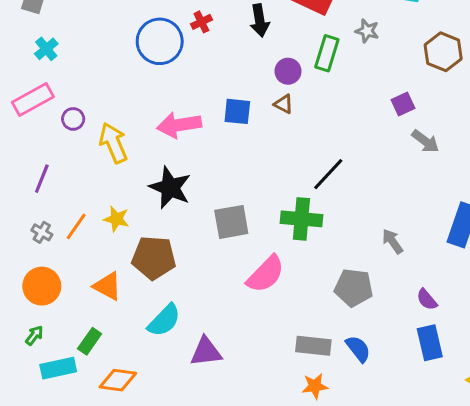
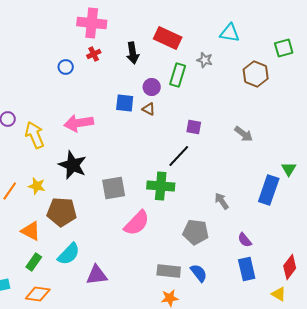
blue circle: (160, 41) -> (66, 67), size x0.5
purple square: (403, 104) -> (194, 127), moved, turned 35
blue square: (237, 111) -> (125, 103), moved
green rectangle: (90, 341) -> (34, 262), moved

